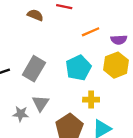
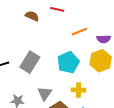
gray triangle: (41, 103) -> (45, 93), moved

